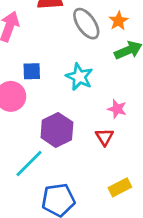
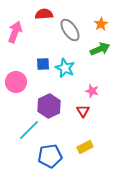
orange star: (118, 21) -> (101, 24), moved
blue square: (32, 71) -> (43, 64), moved
yellow rectangle: (120, 187) -> (85, 147), moved

